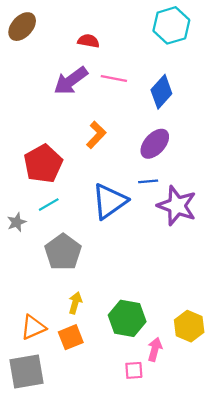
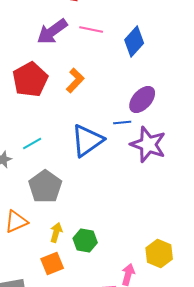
purple ellipse: (155, 144) -> (142, 100), moved
red pentagon: (43, 164) -> (30, 80), moved
green hexagon: (127, 318) -> (85, 240), moved, size x0.7
orange triangle: (33, 327) -> (16, 222), moved

